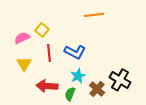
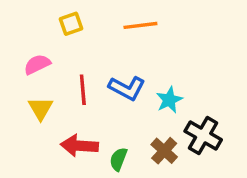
orange line: (94, 15) -> (140, 25), moved
yellow square: (42, 30) -> (71, 24), moved, turned 32
cyan star: (78, 76) -> (169, 100), moved

